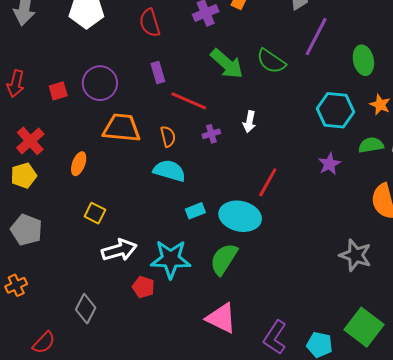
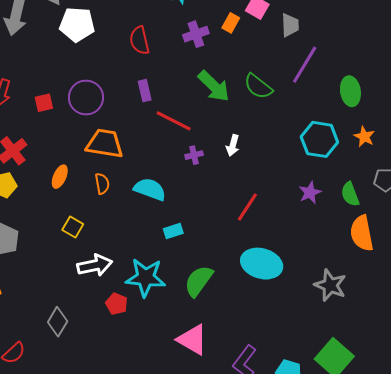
orange semicircle: (168, 136) -> (102, 184), moved
green semicircle: (371, 145) -> (350, 194), moved, turned -105
cyan ellipse: (240, 216) -> (262, 264), moved

